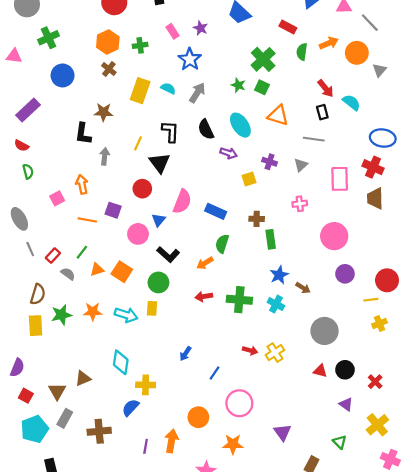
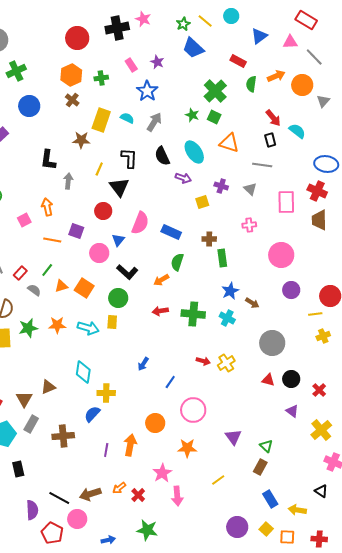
brown star: (103, 112) -> (81, 140), moved
gray triangle: (301, 165) -> (250, 189), turned -32
green triangle: (340, 442) -> (266, 446), moved

